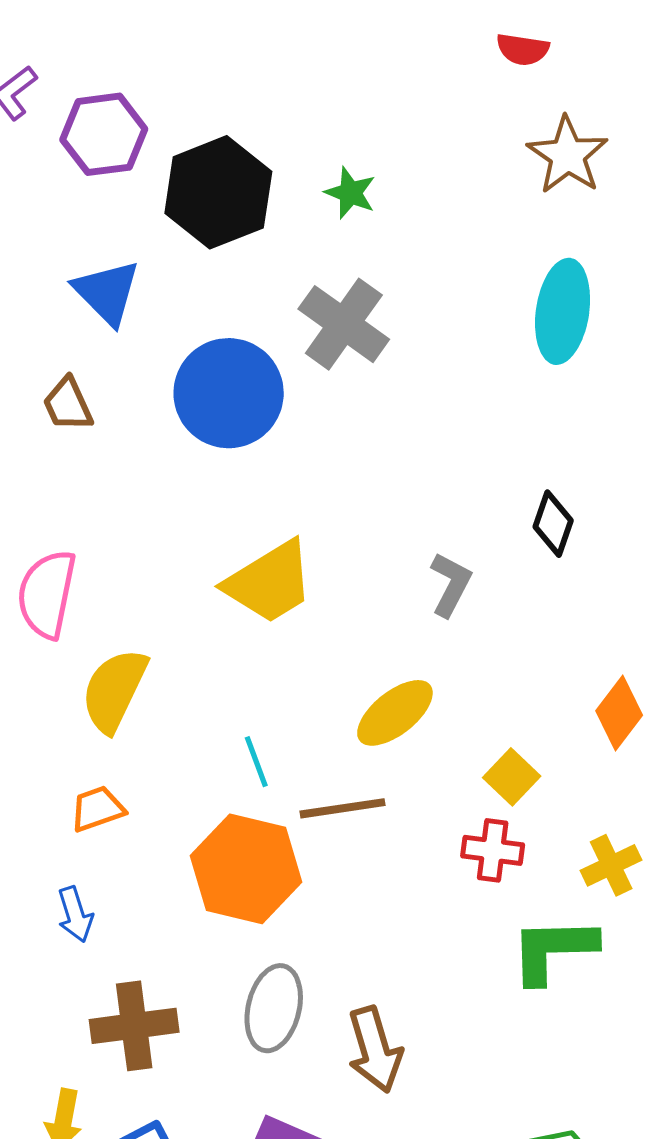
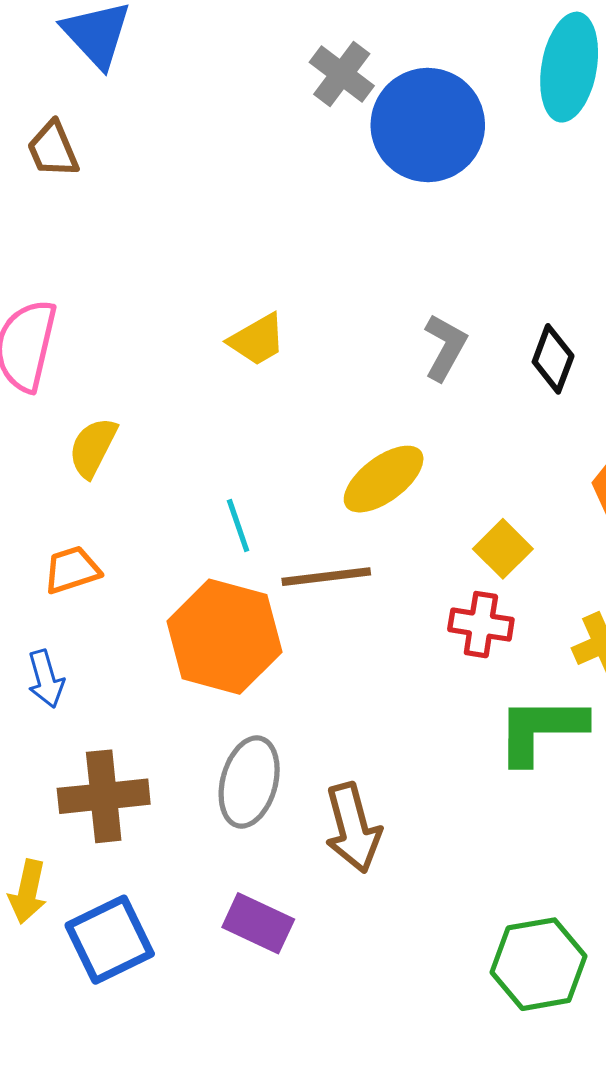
gray cross: (344, 324) -> (342, 74), size x0.7
blue circle: (229, 393) -> (428, 125), moved
black diamond: (553, 524) -> (553, 359), moved
yellow trapezoid: (270, 582) -> (257, 340), size x0.6
yellow semicircle: (114, 690) -> (93, 447), size x0.7

